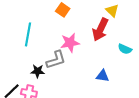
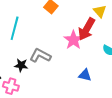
pink star: (70, 43) -> (73, 40), moved, turned -30
gray L-shape: (56, 60) -> (40, 56), turned -140

